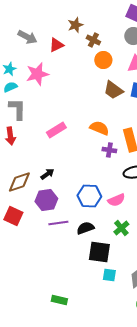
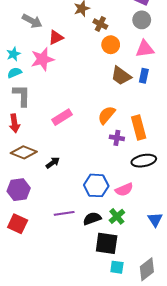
red triangle: (56, 45) -> (56, 37), moved
orange semicircle: (99, 128) -> (107, 115), turned -72
brown diamond: (19, 182) -> (24, 152), moved, turned 40
purple hexagon: (46, 200) -> (19, 190), moved
red square: (13, 216) -> (18, 224), moved
green cross: (121, 228) -> (117, 216), moved

